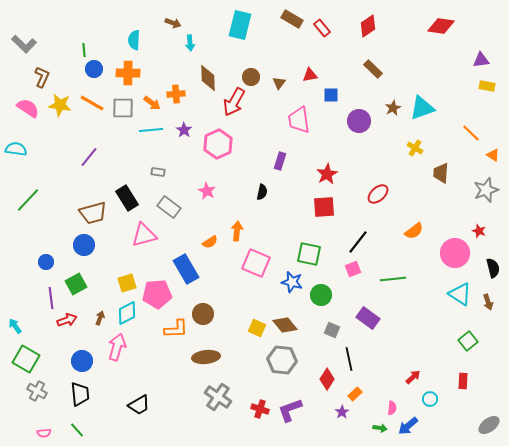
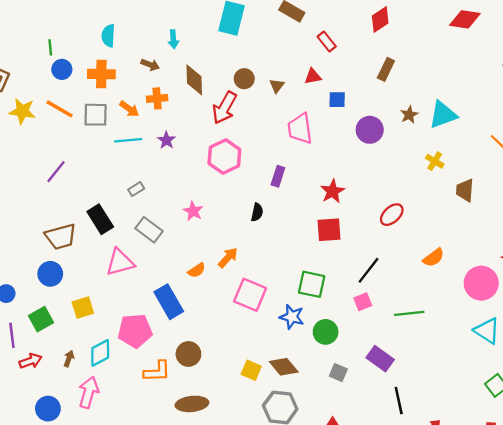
brown arrow: (173, 23) -> (150, 65), moved
red rectangle: (322, 28) -> (327, 42), moved
brown rectangle: (373, 69) -> (386, 69), turned 72
pink hexagon: (218, 144) -> (224, 157), moved
gray rectangle: (158, 172) -> (136, 189), turned -40
orange arrow: (237, 231) -> (228, 258), turned 36
yellow square: (127, 283) -> (83, 308), moved
black line: (349, 359) -> (399, 400), moved

